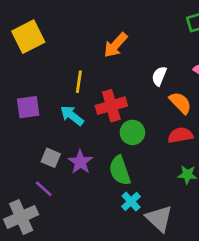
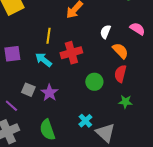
green circle: (132, 132) -> (94, 82), moved
red semicircle: (180, 135) -> (120, 74), turned -66
green semicircle: (120, 170) -> (47, 130), moved
purple line: (44, 189) -> (11, 106), moved

